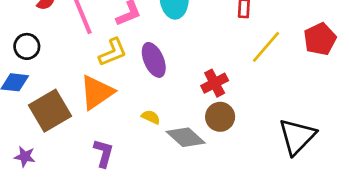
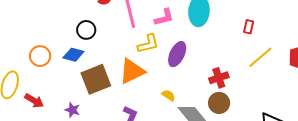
purple ellipse: (154, 60) -> (177, 54), turned 40

